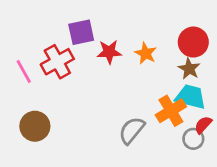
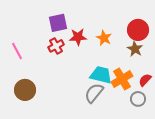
red cross: (57, 62) -> (56, 46), moved, size x0.7
cyan trapezoid: (191, 97) -> (101, 75), moved
red semicircle: (203, 125) -> (145, 80), moved

